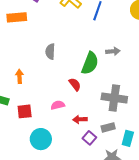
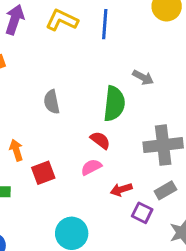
gray arrow: (113, 51) -> (143, 77), turned 48
pink semicircle: (58, 105) -> (91, 167), moved
red square: (25, 111) -> (43, 173), moved

